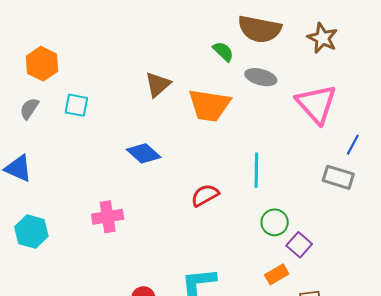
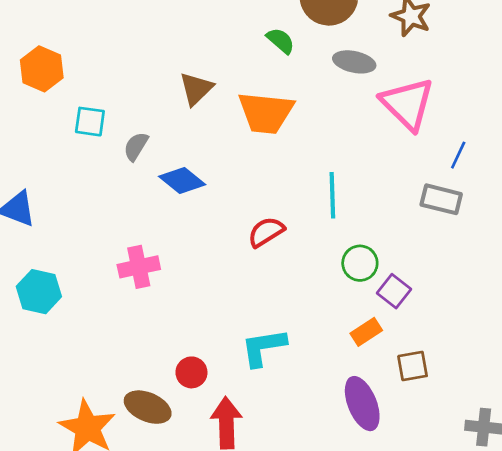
gray ellipse: (261, 77) -> (354, 62), moved
gray semicircle: (29, 108) -> (136, 146), moved

